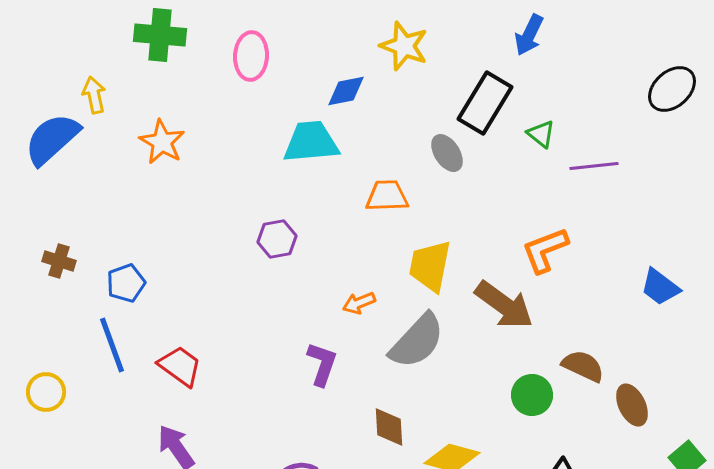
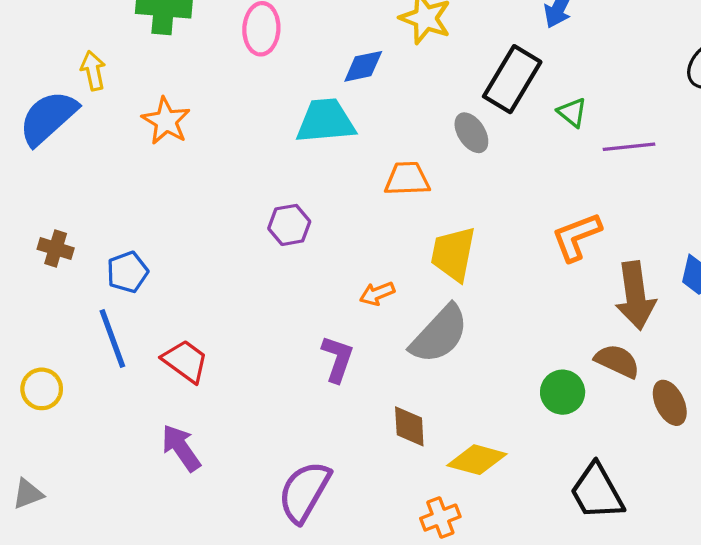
brown arrow: (504, 305) -> (635, 296), moved, turned 46

